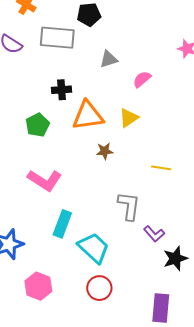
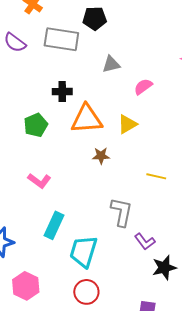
pink L-shape: (45, 180) -> (39, 181), size x0.7
cyan trapezoid: (94, 248) -> (83, 251), turned -120

